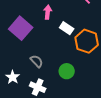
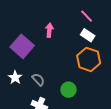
white rectangle: (67, 28) -> (88, 35), moved
white star: (13, 77) -> (15, 78), moved

